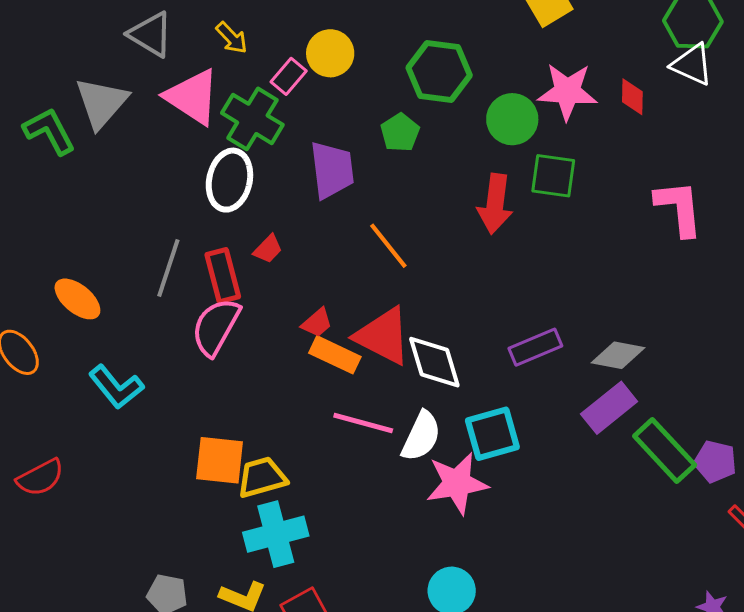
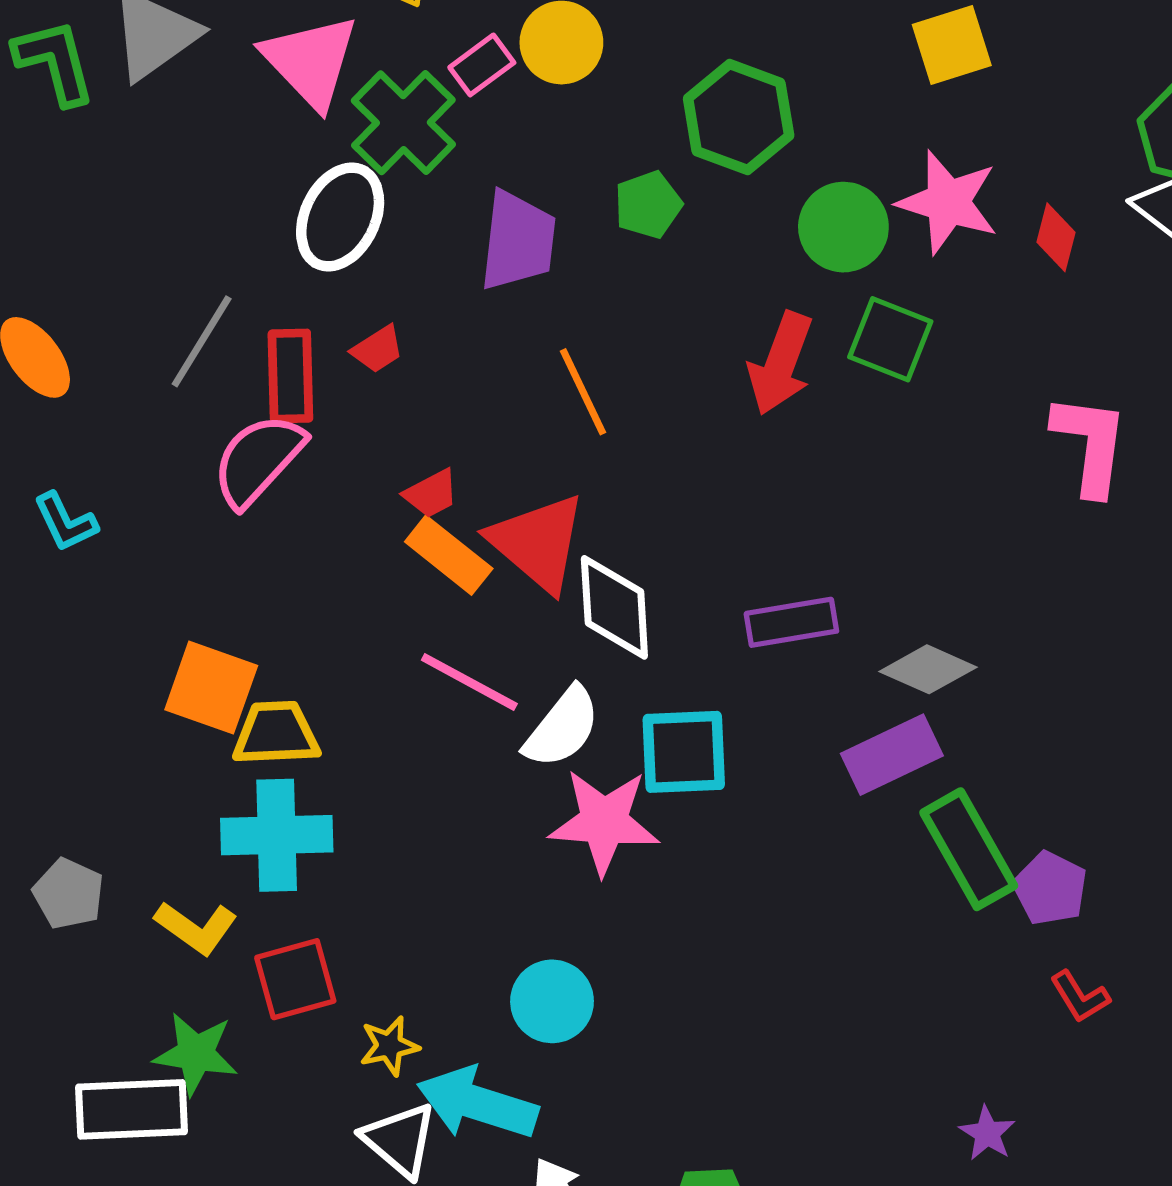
cyan L-shape: (116, 387) -> (65, 522), size x0.7

